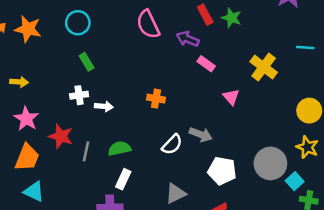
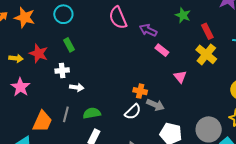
red rectangle: (205, 15) -> (207, 31), moved
orange cross: (156, 99) -> (140, 91), moved
white arrow: (104, 106) -> (77, 87), moved
red star: (61, 136) -> (39, 53), moved
orange trapezoid: (27, 157) -> (42, 121), moved

